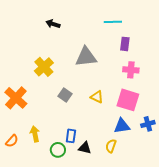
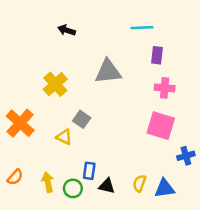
yellow triangle: (97, 97) -> (64, 137), moved
blue triangle: (122, 126) -> (165, 188), moved
yellow arrow: (35, 134) -> (48, 182), moved

